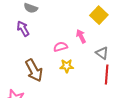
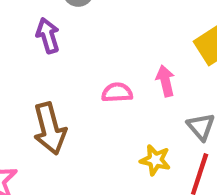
yellow star: (67, 66) -> (155, 160), moved

